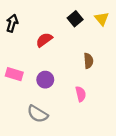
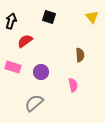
black square: (75, 19) -> (49, 17), moved, turned -32
red semicircle: (44, 40) -> (25, 41), moved
gray semicircle: (38, 114) -> (34, 103), turned 108

